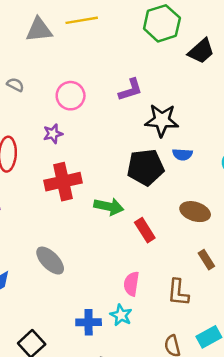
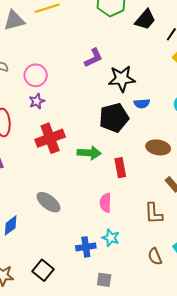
pink circle: (71, 96) -> (36, 75), moved
red rectangle: (145, 230) -> (120, 168), turned 30
pink semicircle: (131, 284) -> (106, 203), moved

